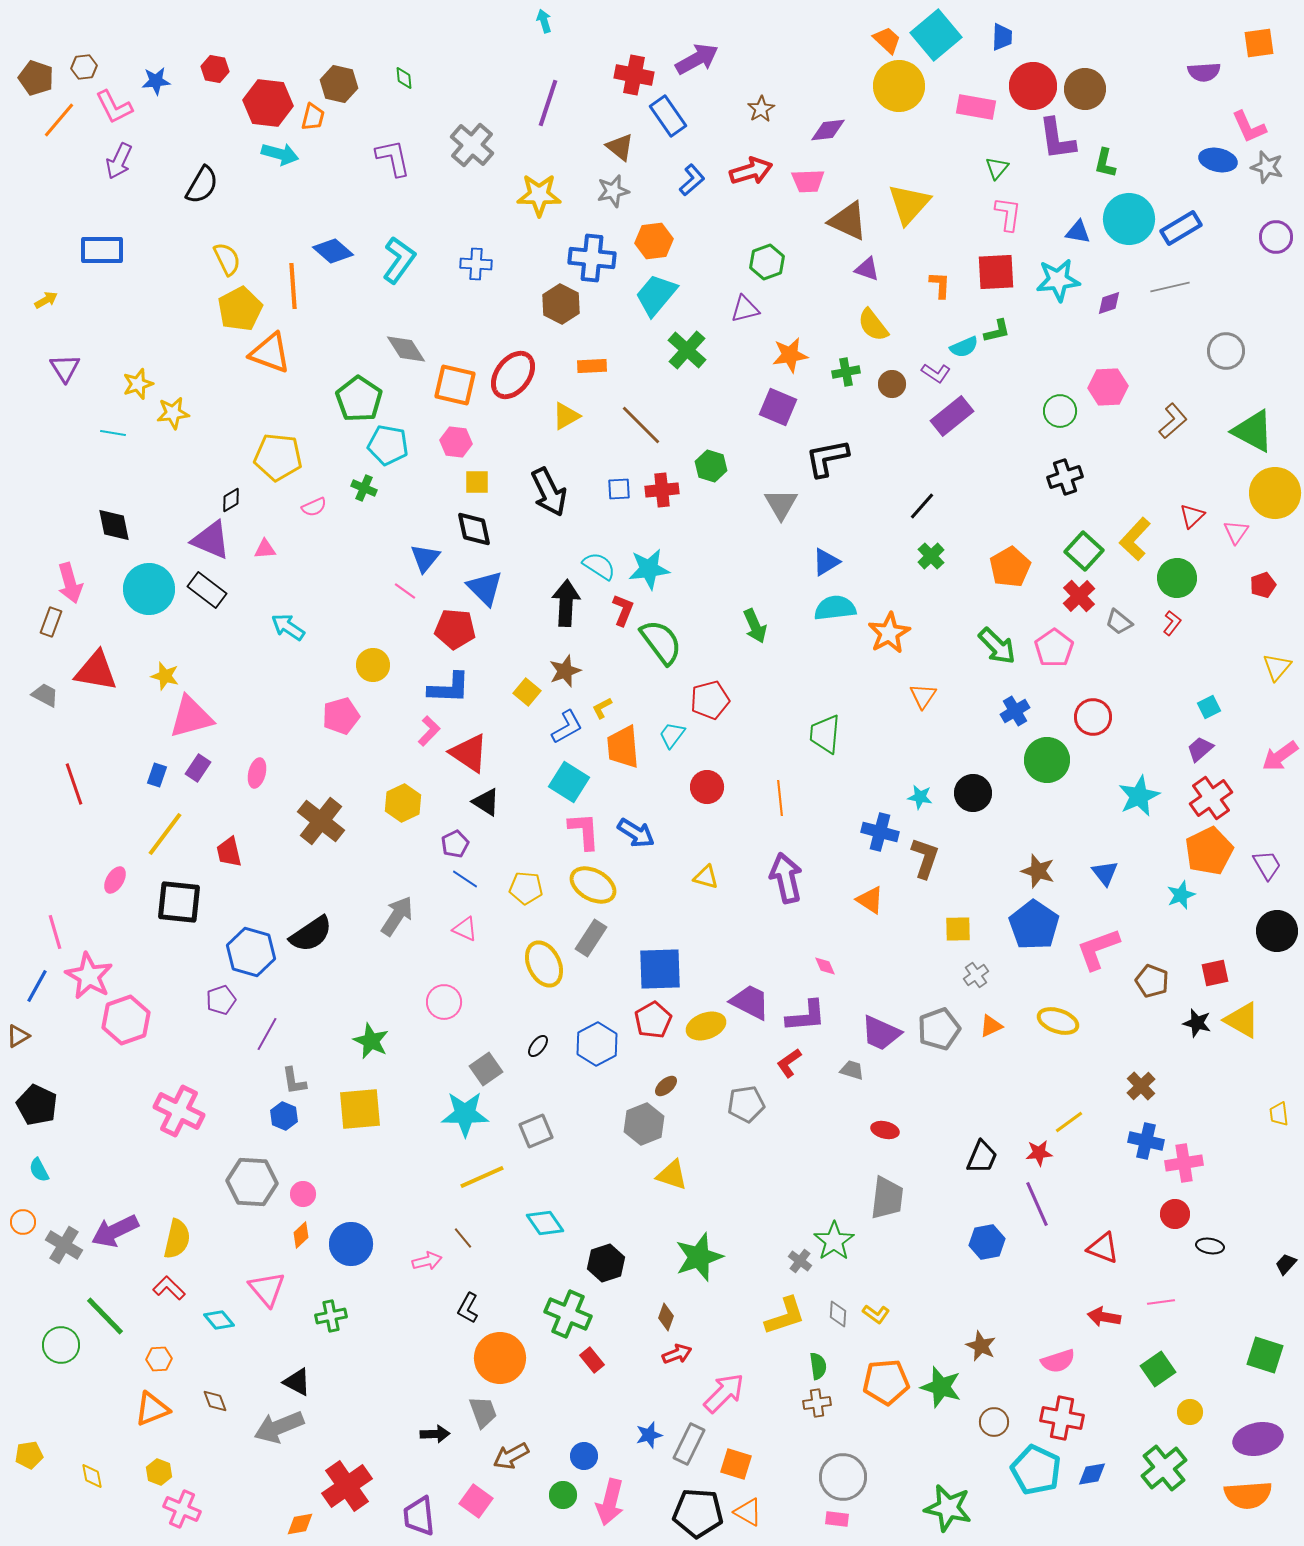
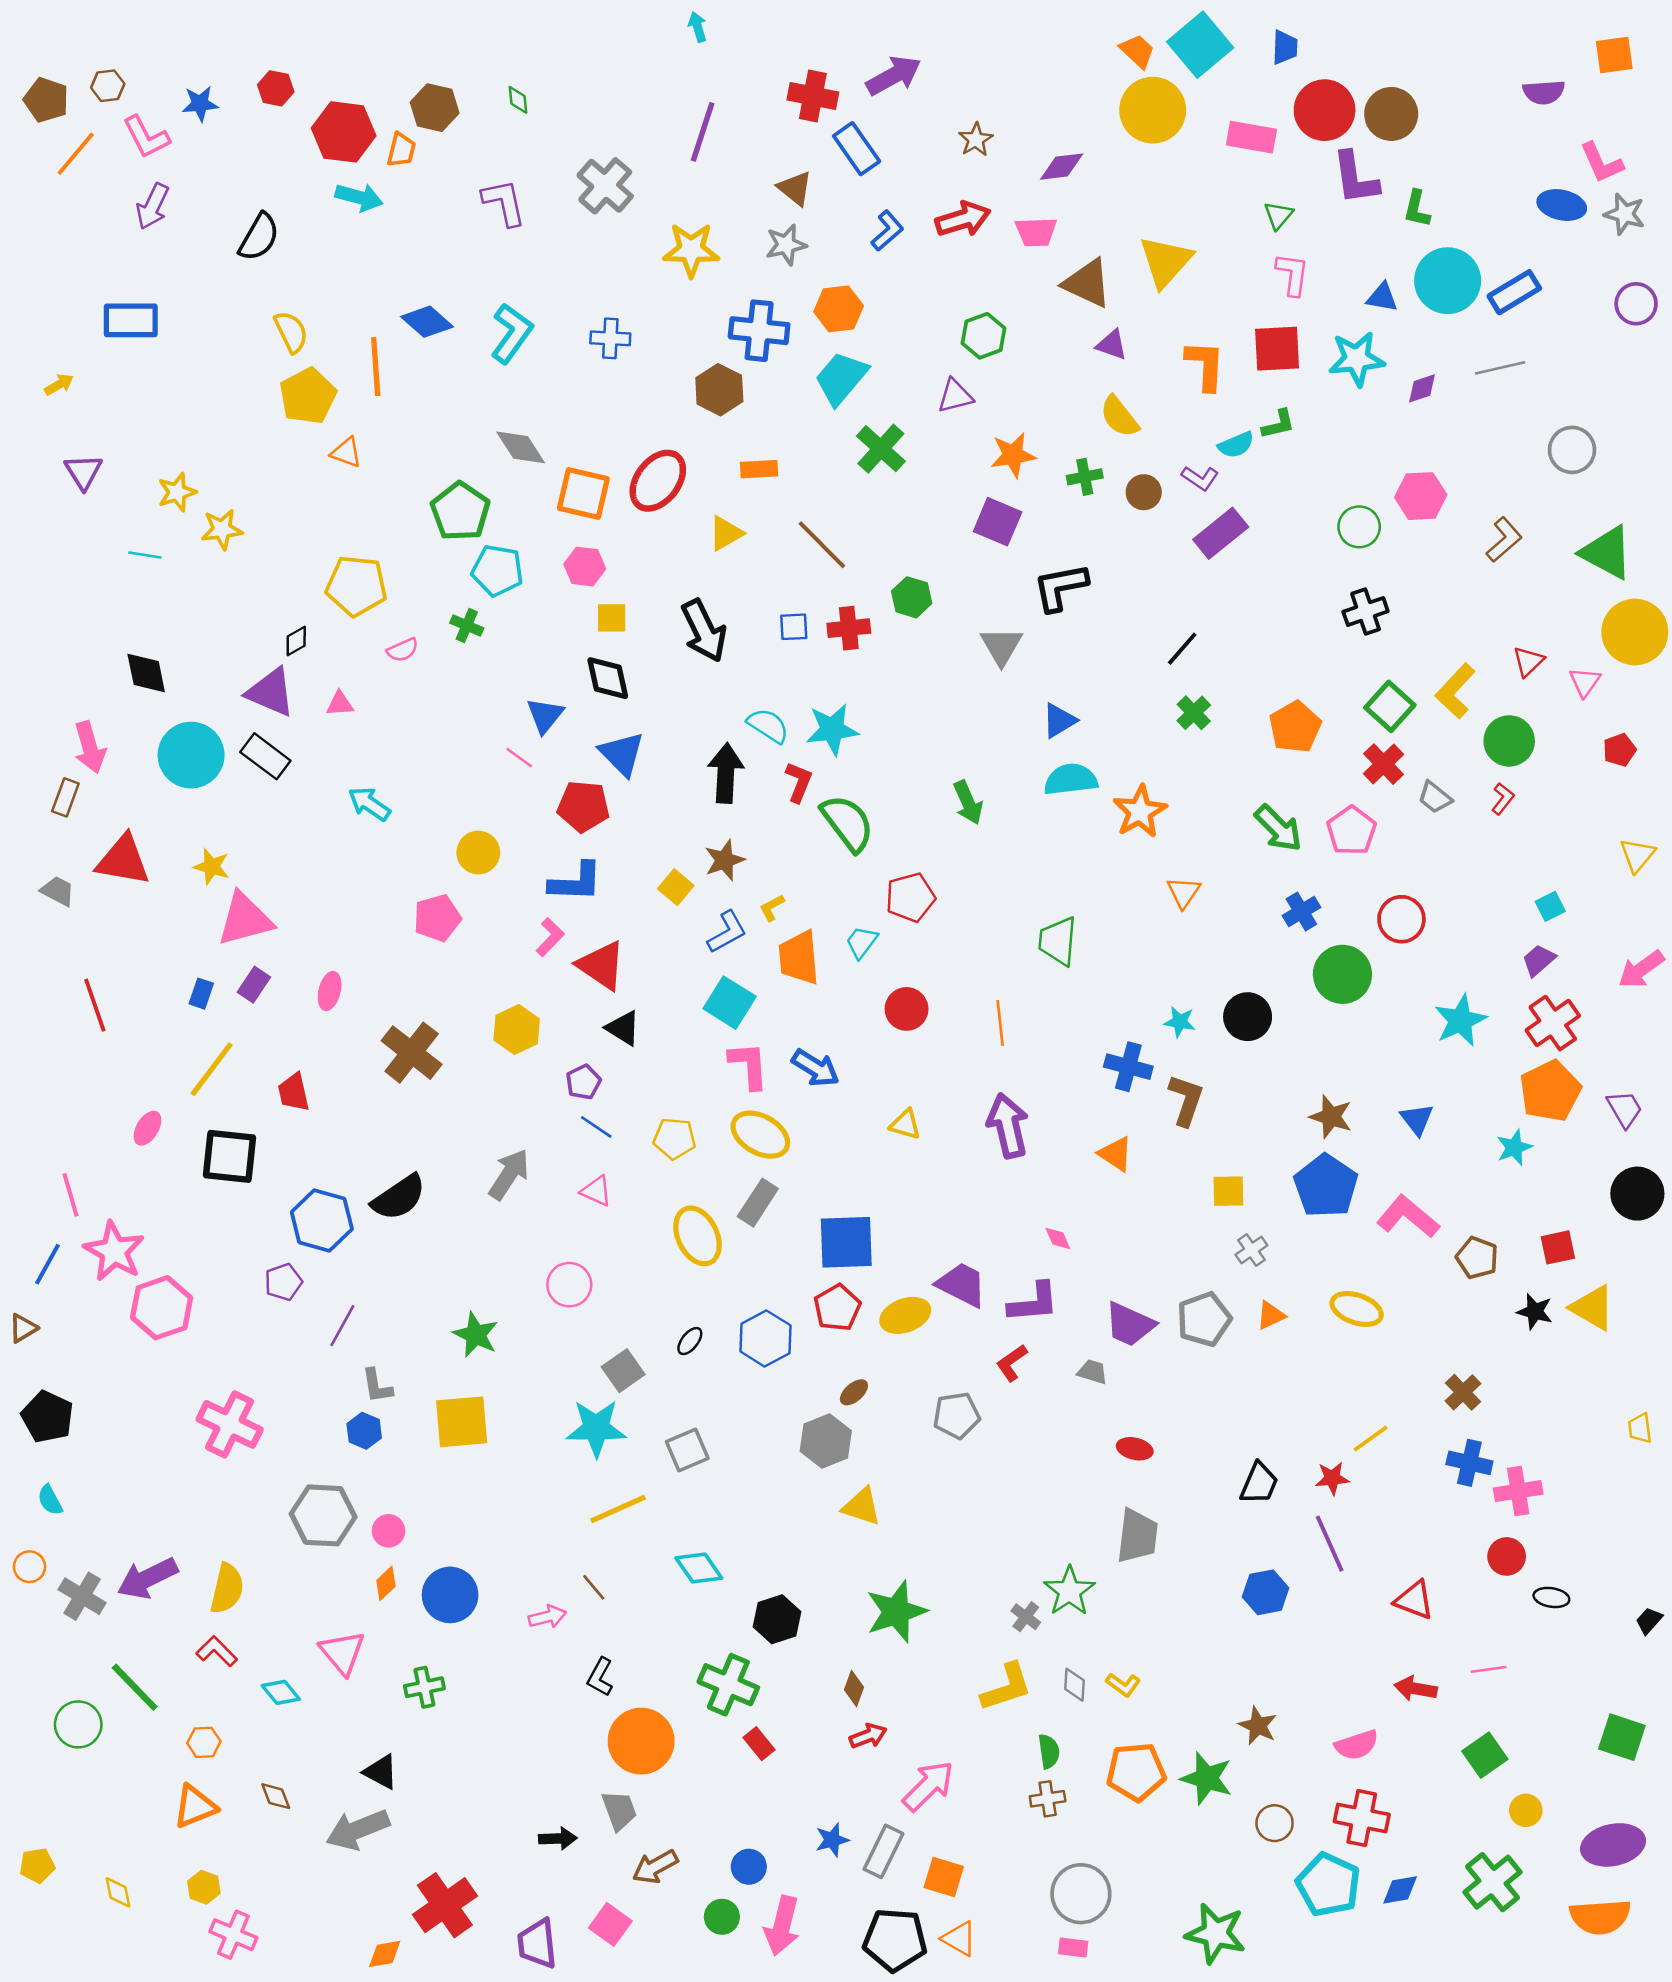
orange L-shape: (940, 285) -> (1205, 365), size x1.5
orange triangle: (270, 353) -> (346, 452), size x0.6
pink L-shape: (1098, 949) -> (1408, 1217), turned 60

